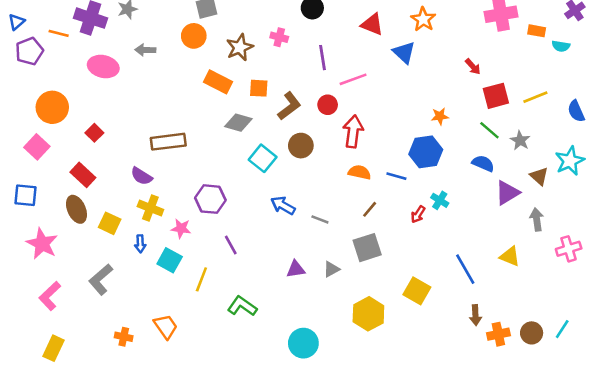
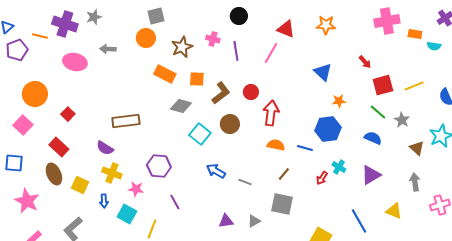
orange star: (423, 19) -> (326, 25), turned -30
blue triangle: (404, 52) -> (323, 72), moved
purple line: (322, 58) -> (236, 51), moved
pink line: (353, 79) -> (271, 53), moved, turned -40
purple triangle: (507, 193) -> (371, 175), moved
gray square: (367, 248) -> (282, 204), turned 30

